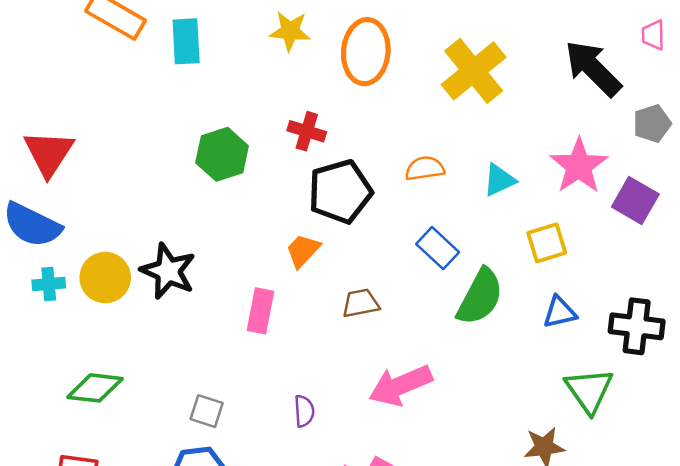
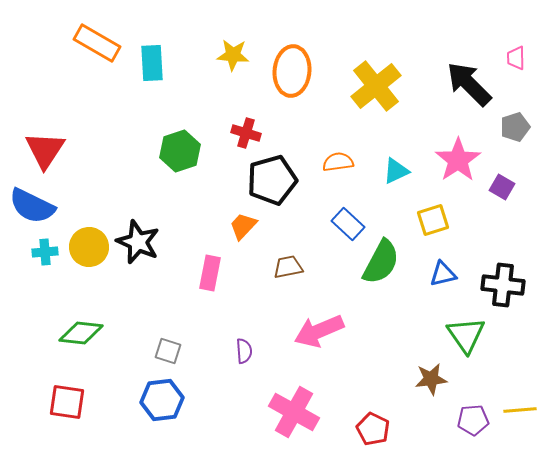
purple square: (635, 201) -> (502, 187), size x0.7

